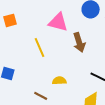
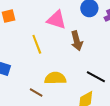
yellow semicircle: (59, 81) -> (55, 78), size x1.5

